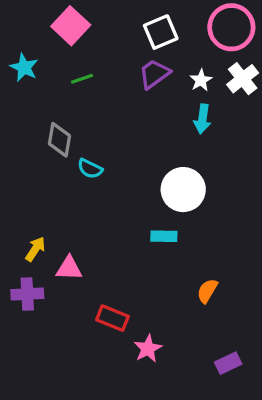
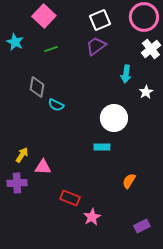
white star: (201, 80) -> (146, 92), moved

